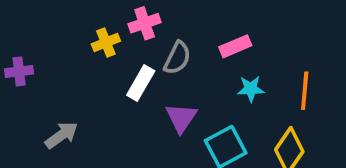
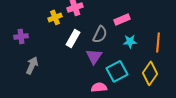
gray semicircle: (177, 58) -> (100, 34), moved
purple cross: (19, 71) -> (21, 36), moved
gray arrow: (62, 135) -> (32, 65), turned -30

